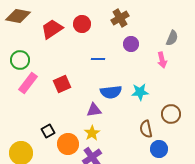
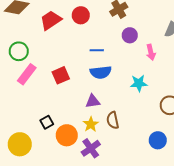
pink arrow: (162, 60) -> (151, 52), moved
blue semicircle: (111, 92) -> (101, 72), moved
brown semicircle: (146, 129) -> (113, 120), moved

